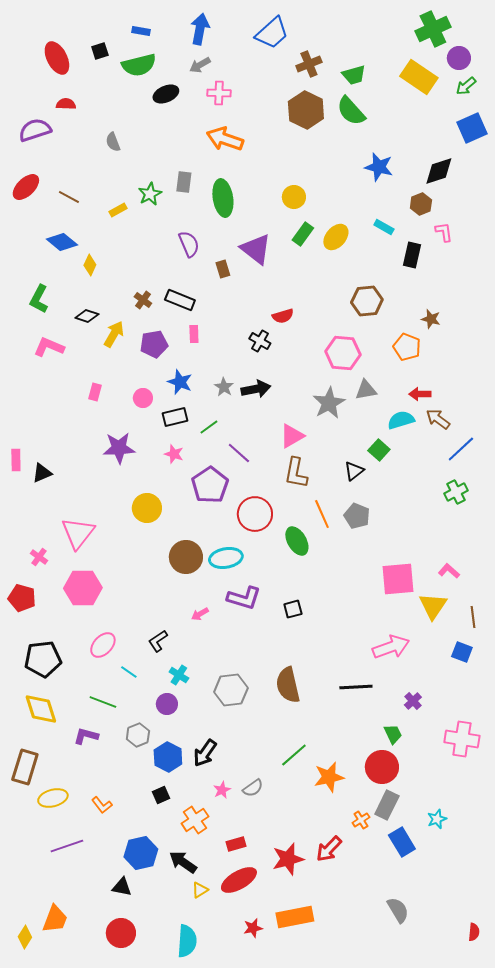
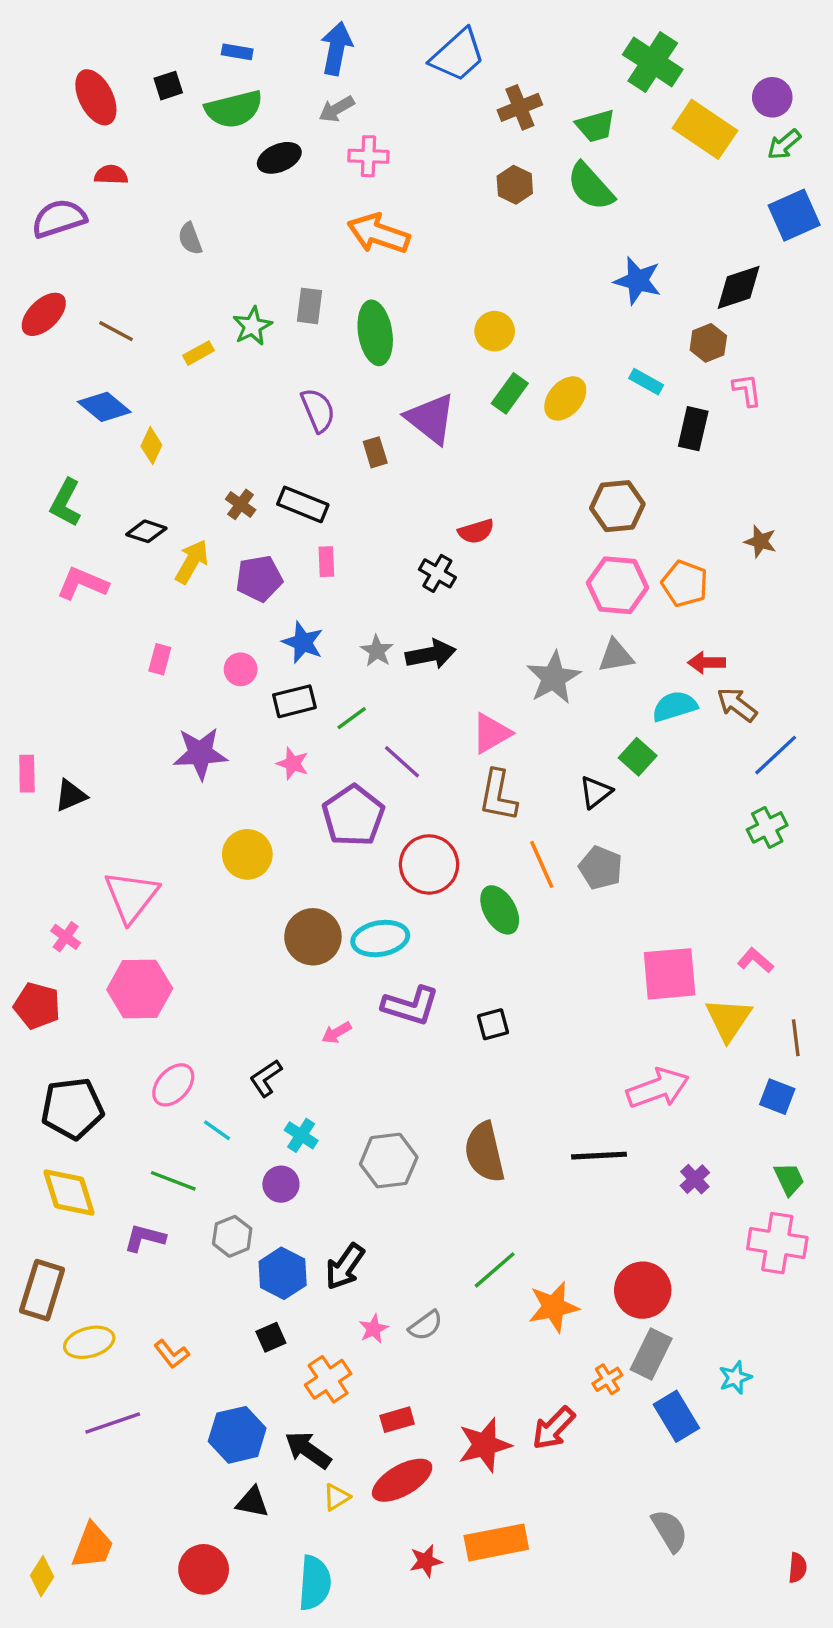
green cross: (433, 29) -> (653, 62), moved, turned -32
brown hexagon: (306, 110) -> (515, 185), size x0.6
brown star: (431, 319) -> (760, 541), moved
pink hexagon: (343, 353) -> (617, 585), moved
green trapezoid: (393, 734) -> (789, 1179), moved
black triangle: (122, 887) -> (252, 1502), moved

